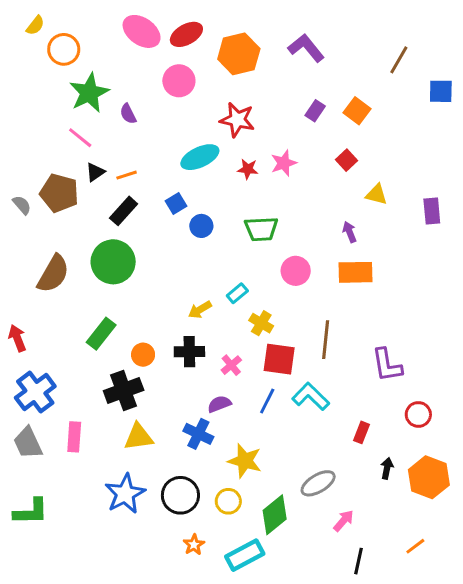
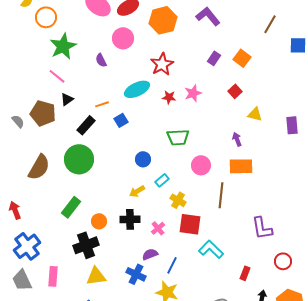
purple semicircle: (128, 114) -> (101, 60), moved
red star: (237, 120) -> (162, 64), turned 30
orange line: (127, 175) -> (102, 104), moved
blue circle: (201, 226) -> (143, 159), moved
brown line: (326, 340) -> (221, 195), moved
blue line: (267, 401) -> (172, 265), moved

